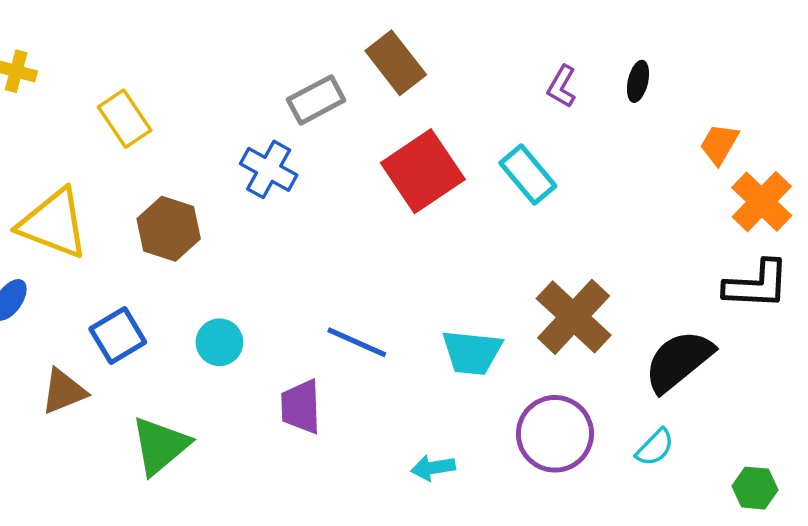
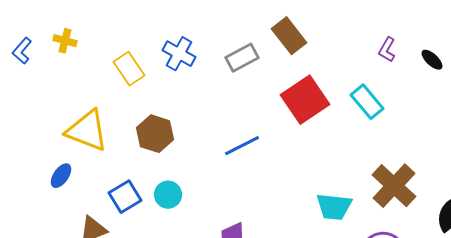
black ellipse: (638, 81) -> (432, 60), moved, turned -60
blue cross: (269, 169) -> (179, 54), moved
cyan circle: (219, 342) -> (168, 195), moved
blue line: (357, 342) -> (242, 146), moved, turned -51

